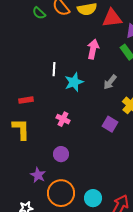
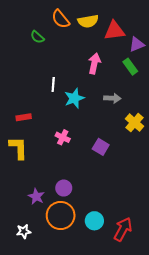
green semicircle: (39, 13) -> (37, 37), moved
gray arrow: (110, 82) -> (112, 98), turned -126
purple square: (110, 124) -> (101, 147), moved
purple circle: (61, 154) -> (64, 188), moved

